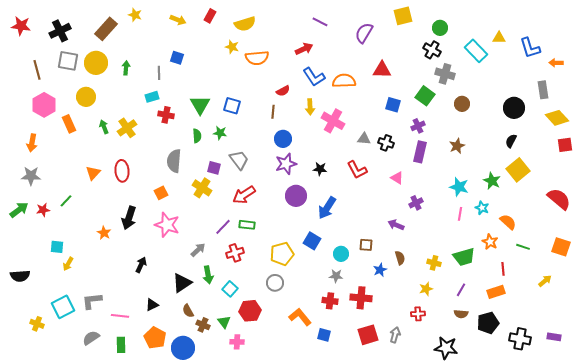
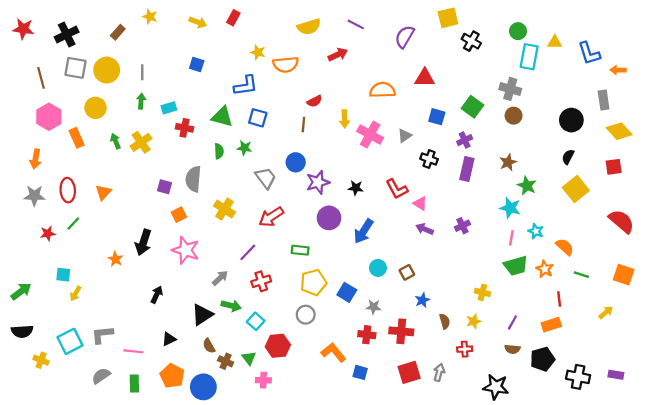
yellow semicircle: (245, 24) -> (309, 27), moved
green circle: (440, 28) -> (518, 31), moved
brown rectangle: (106, 29) -> (118, 32), size x0.6
black cross: (432, 50) -> (471, 41), moved
cyan rectangle: (476, 51) -> (529, 57), turned 55
green arrow: (126, 68) -> (141, 101), moved
gray line: (159, 73) -> (142, 72), moved
gray cross: (445, 74) -> (510, 89), moved
blue L-shape: (314, 77) -> (246, 86), moved, turned -65
green triangle: (200, 105) -> (222, 117), turned -45
blue circle: (283, 139) -> (296, 162), moved
gray triangle: (364, 139) -> (405, 136), moved, turned -40
red square: (565, 145) -> (614, 167), moved
purple square: (214, 168) -> (164, 187), moved
red ellipse: (122, 171) -> (68, 190), moved
pink triangle: (397, 178) -> (420, 203), moved
green star: (492, 181) -> (527, 186), moved
green arrow: (19, 210) -> (21, 291), moved
green rectangle: (247, 225) -> (300, 250), moved
purple arrow: (396, 225) -> (425, 229), moved
blue square: (312, 241) -> (347, 292), moved
brown square: (366, 245) -> (407, 272), turned -32
cyan circle: (341, 254) -> (378, 268), moved
green trapezoid: (464, 257) -> (516, 266), moved
brown semicircle: (400, 258) -> (445, 321), moved
green arrow: (208, 275) -> (231, 306), turned -66
black semicircle: (20, 276) -> (22, 331), moved

